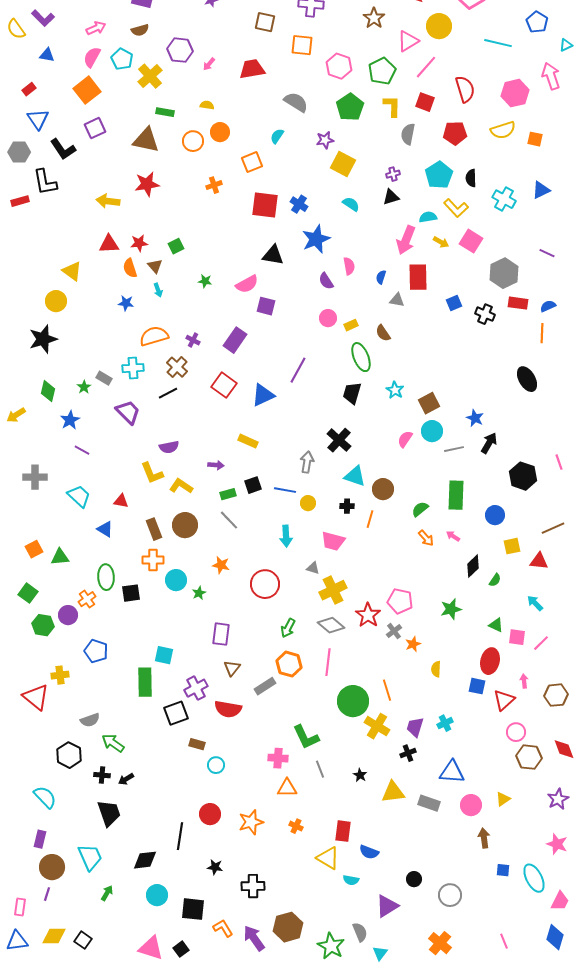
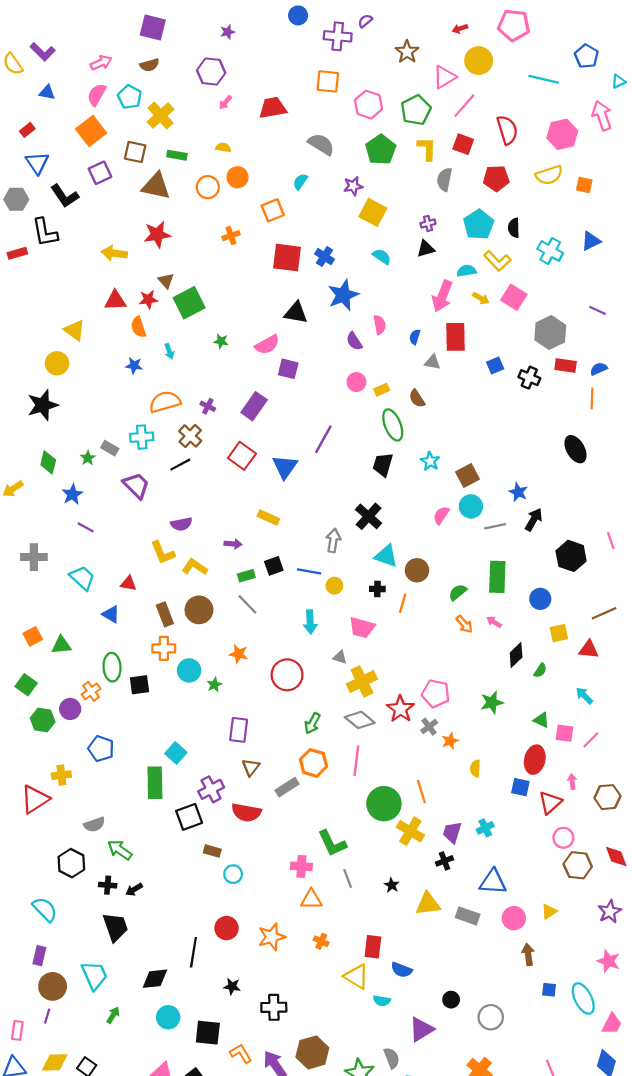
brown square: (265, 22) -> (135, 152), moved
purple hexagon: (180, 50) -> (211, 72), moved
green square: (176, 246) -> (189, 303), size x1.8
brown triangle: (155, 266) -> (166, 281), moved
blue triangle: (263, 395) -> (285, 467), turned -30
cyan square: (164, 655) -> (176, 753), turned 30
red triangle: (36, 697) -> (35, 799), turned 48

